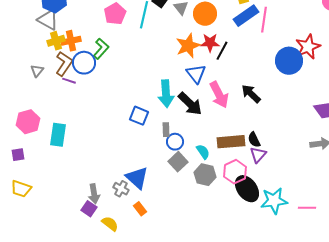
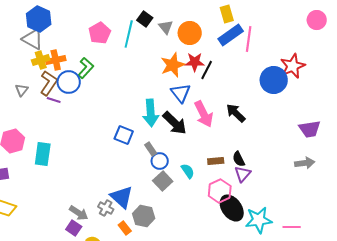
gray rectangle: (166, 130) -> (151, 149), turned -32
brown rectangle: (231, 142) -> (216, 161), size x0.6
gray hexagon: (205, 175) -> (144, 216), moved
gray arrow: (94, 194) -> (79, 213), turned -48

